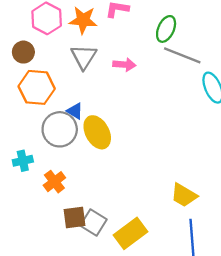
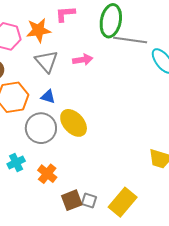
green ellipse: (166, 29) -> (111, 21), size x1.4
blue triangle: (75, 111) -> (48, 97), moved
gray square: (94, 222) -> (89, 200), size x0.7

